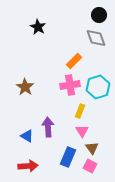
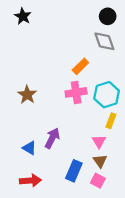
black star: (38, 27) -> (23, 16), moved
yellow rectangle: (80, 111) -> (111, 121), moved
purple arrow: (48, 127) -> (52, 138), turned 30
pink triangle: (82, 131) -> (99, 141), moved

